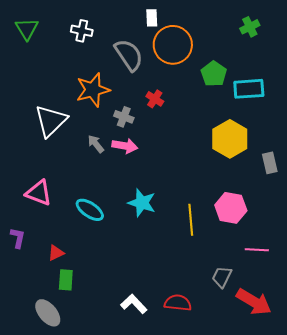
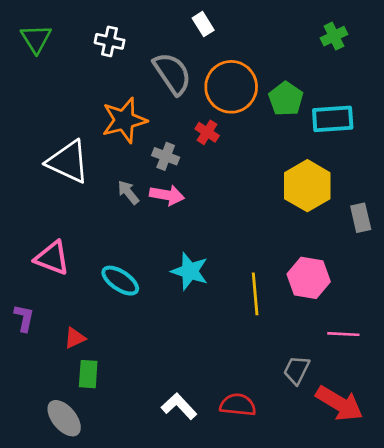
white rectangle: (152, 18) -> (203, 24), turned -30
orange circle: (173, 45) -> (231, 87), moved
white triangle: (51, 121) -> (68, 162), turned -51

